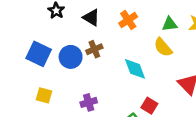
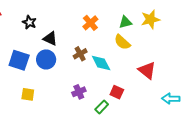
black triangle: (91, 18) -> (50, 39), moved
brown cross: (94, 49) -> (80, 54), moved
purple cross: (89, 102) -> (79, 92), moved

